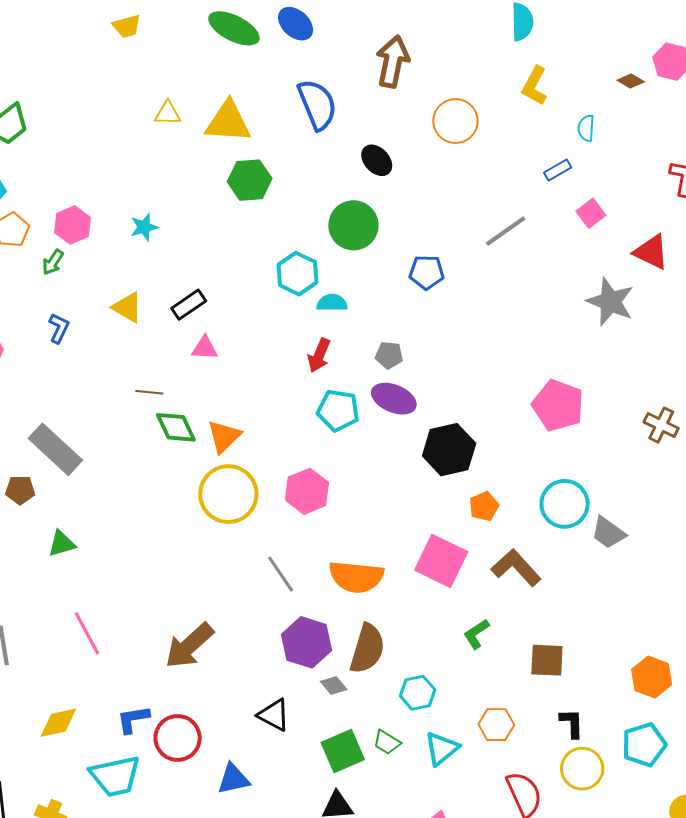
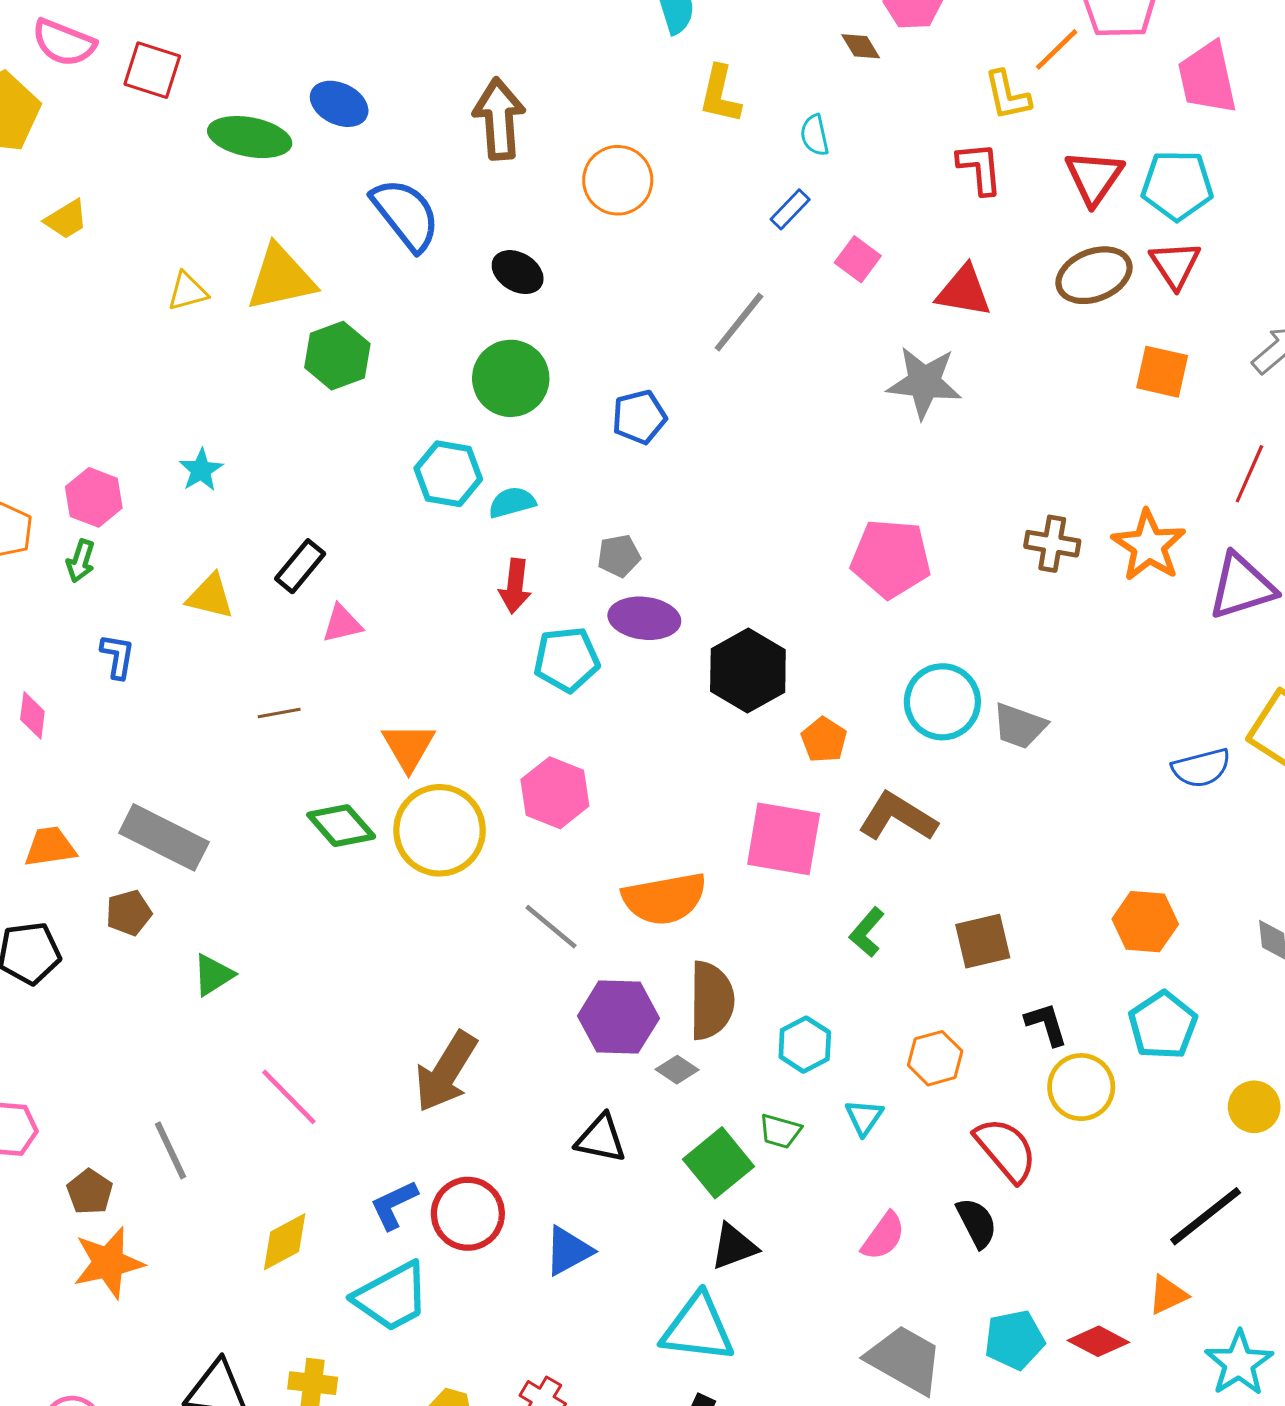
yellow trapezoid: (127, 26) -> (66, 219), moved
brown diamond: (631, 81) -> (861, 46), turned 44
green diamond: (176, 427) -> (341, 826), moved
cyan triangle: (442, 749) -> (864, 1117), size x0.7

